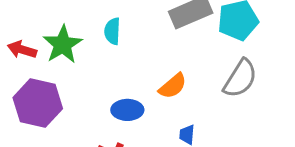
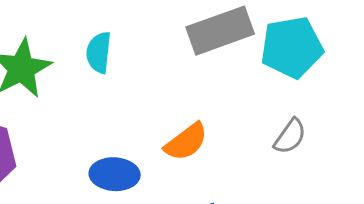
gray semicircle: (240, 78) -> (290, 136), size x0.6

